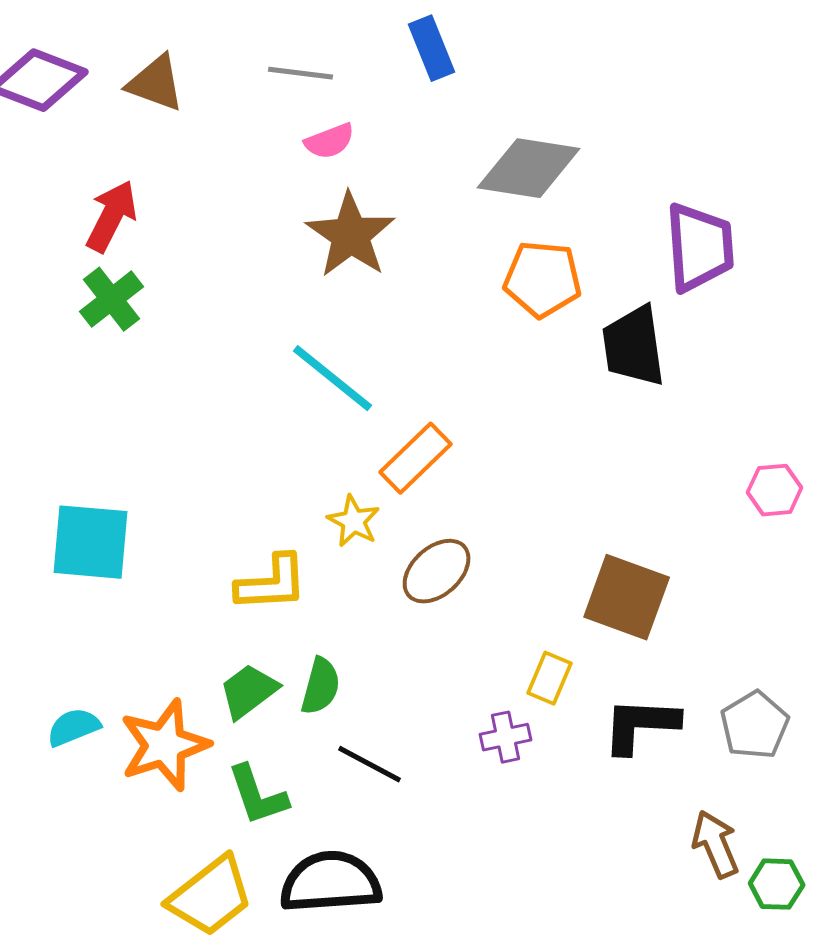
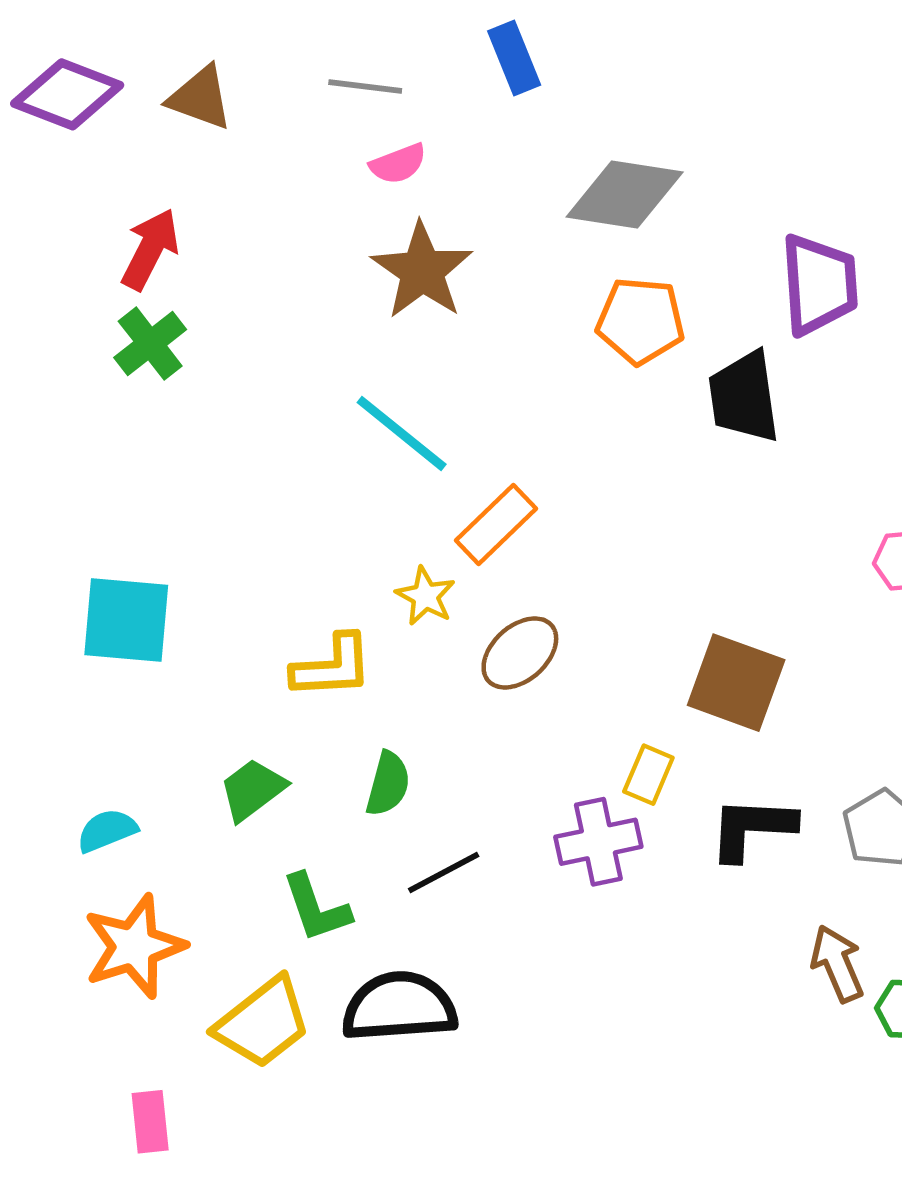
green trapezoid: (249, 691) -> (253, 789), moved
purple cross: (506, 737) -> (598, 842), size x1.5
orange star: (165, 745) -> (134, 946), moved
black line: (370, 764) -> (444, 873), turned -56

